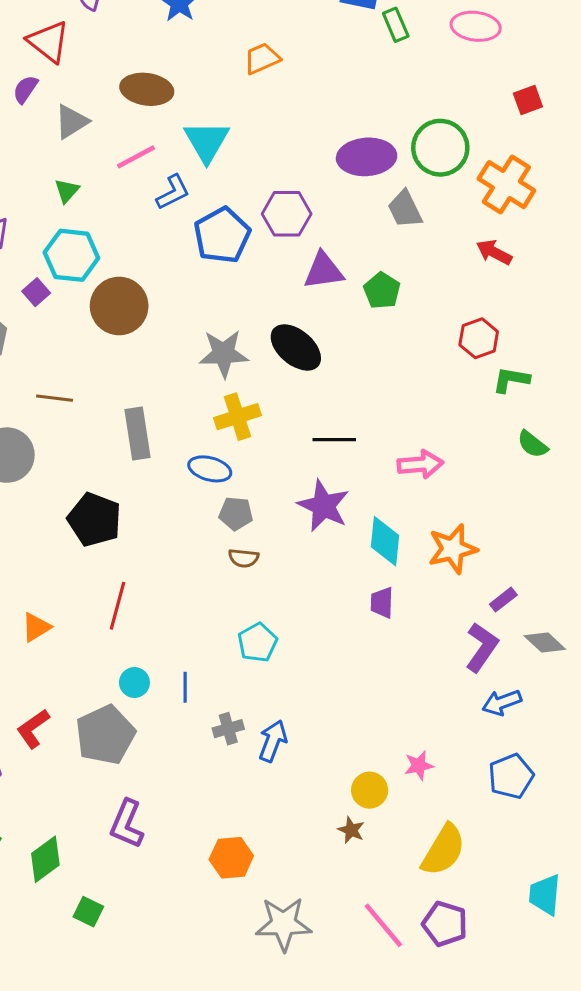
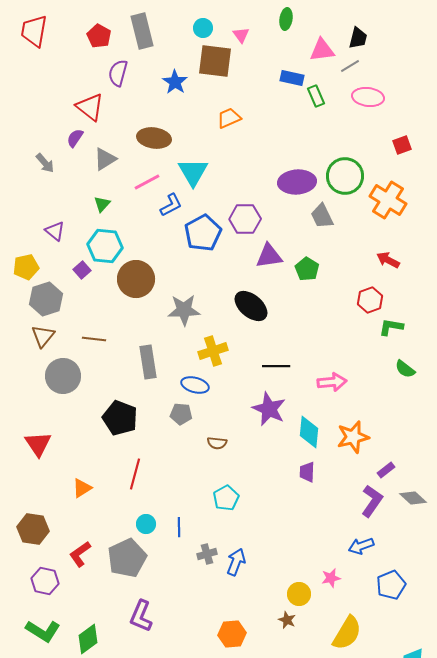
red arrow: (494, 252) -> (388, 260), moved
gray star: (224, 354) -> (184, 310), moved
gray pentagon: (236, 513) -> (181, 414), moved
blue arrow: (502, 703) -> (361, 546), moved
orange hexagon: (231, 858) -> (232, 634), moved

